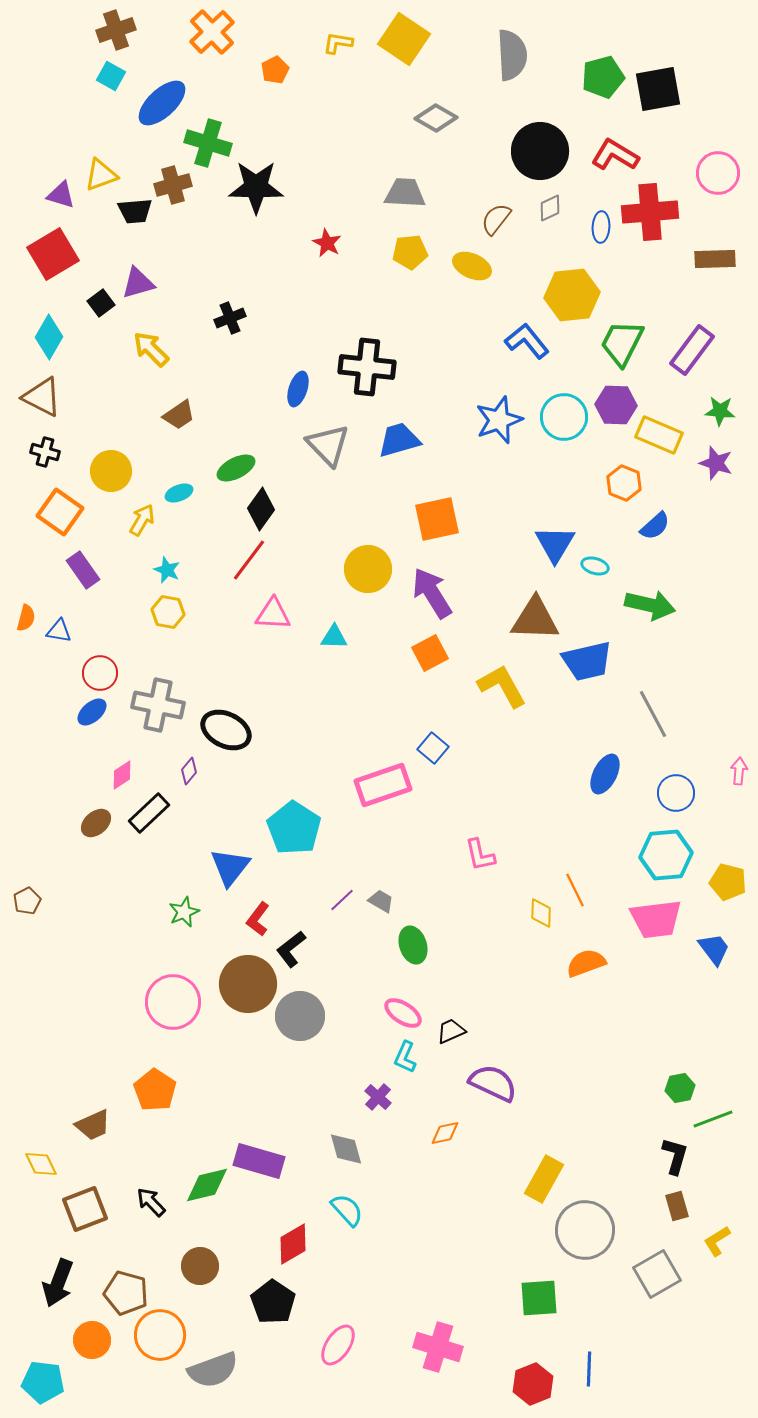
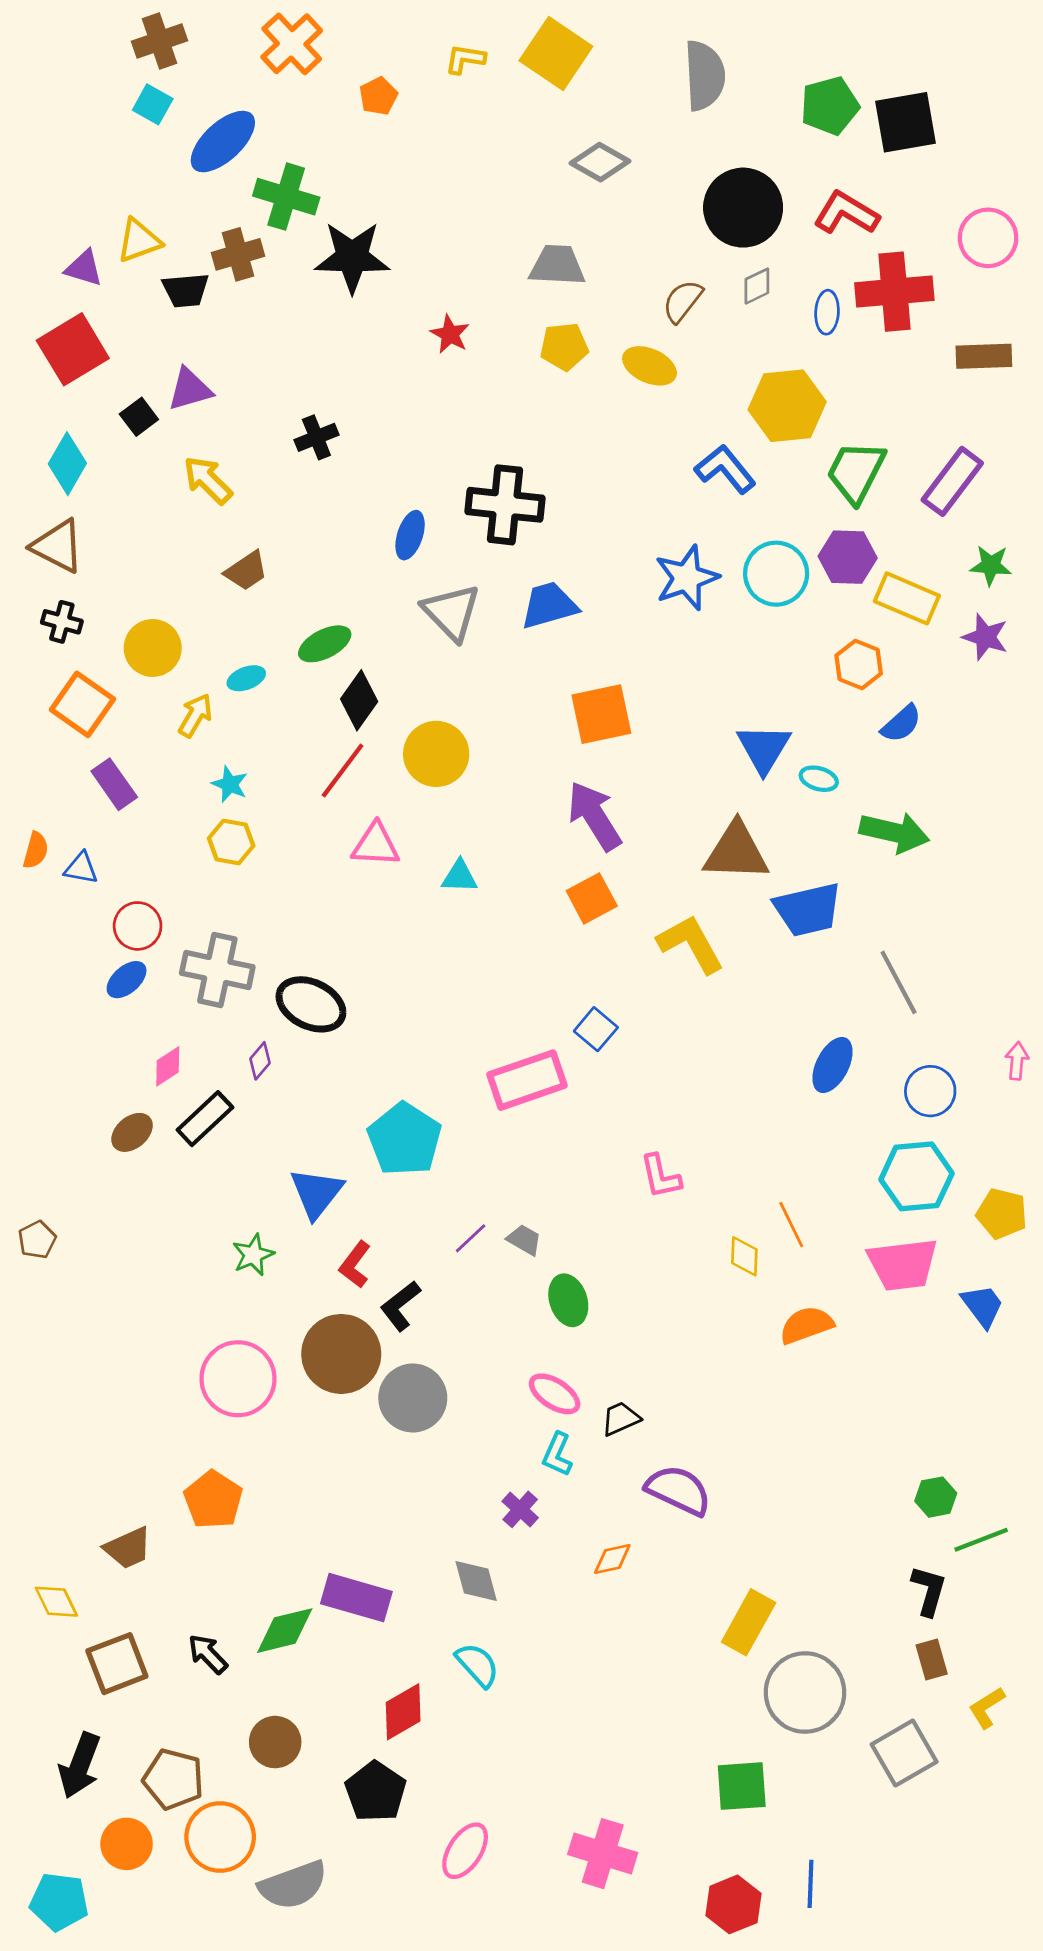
yellow circle: (368, 569) -> (436, 754), moved

